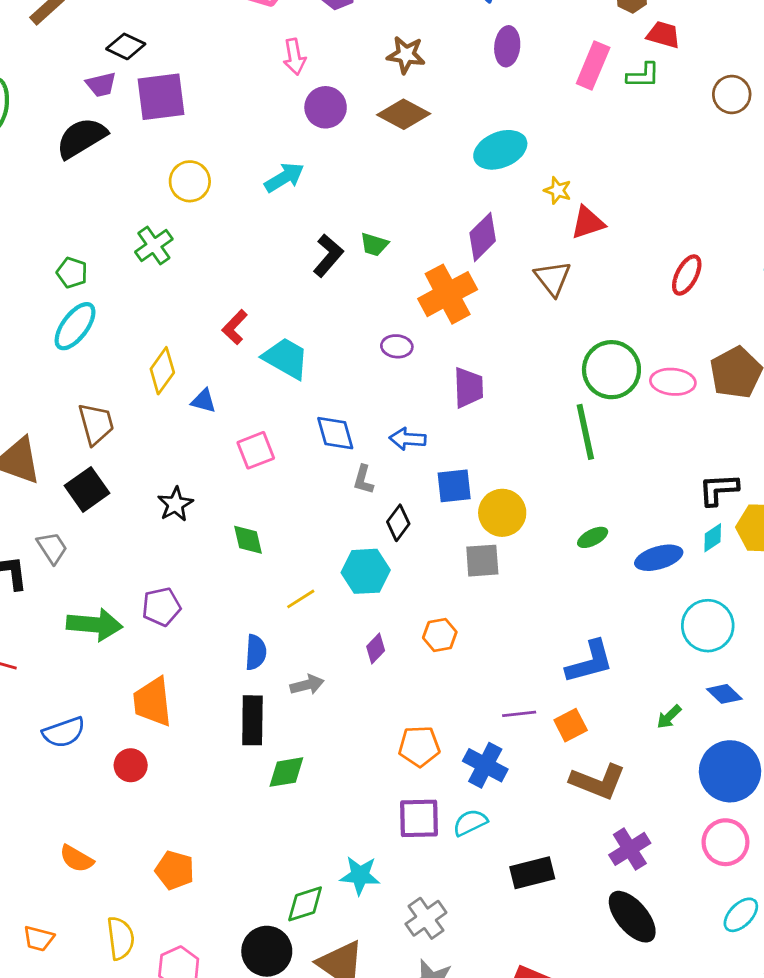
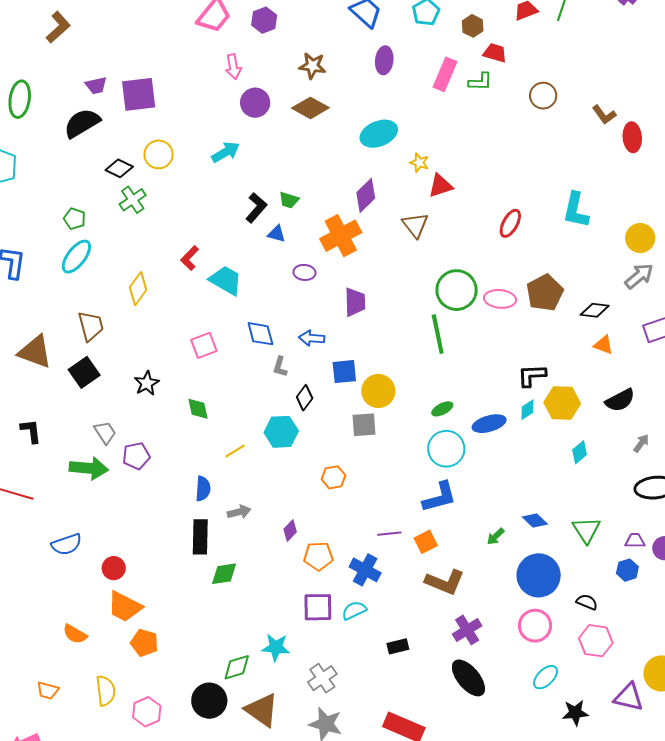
black diamond: (126, 46) -> (119, 168), moved
blue triangle: (204, 401) -> (277, 234), moved
gray trapezoid: (52, 548) -> (105, 432), moved
cyan circle: (708, 626) -> (446, 449), moved
purple diamond: (376, 648) -> (290, 530), moved
orange trapezoid: (153, 702) -> (125, 607), moved, turned -57
black rectangle: (532, 873) -> (398, 646), size x0.7

